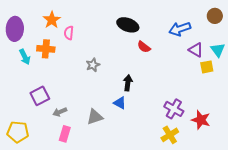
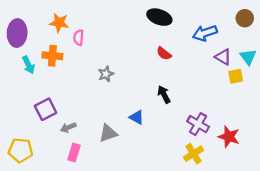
orange star: (52, 20) -> (59, 23), turned -30
black ellipse: (128, 25) -> (159, 17), moved
black arrow: (128, 83) -> (164, 94), moved, turned -35

